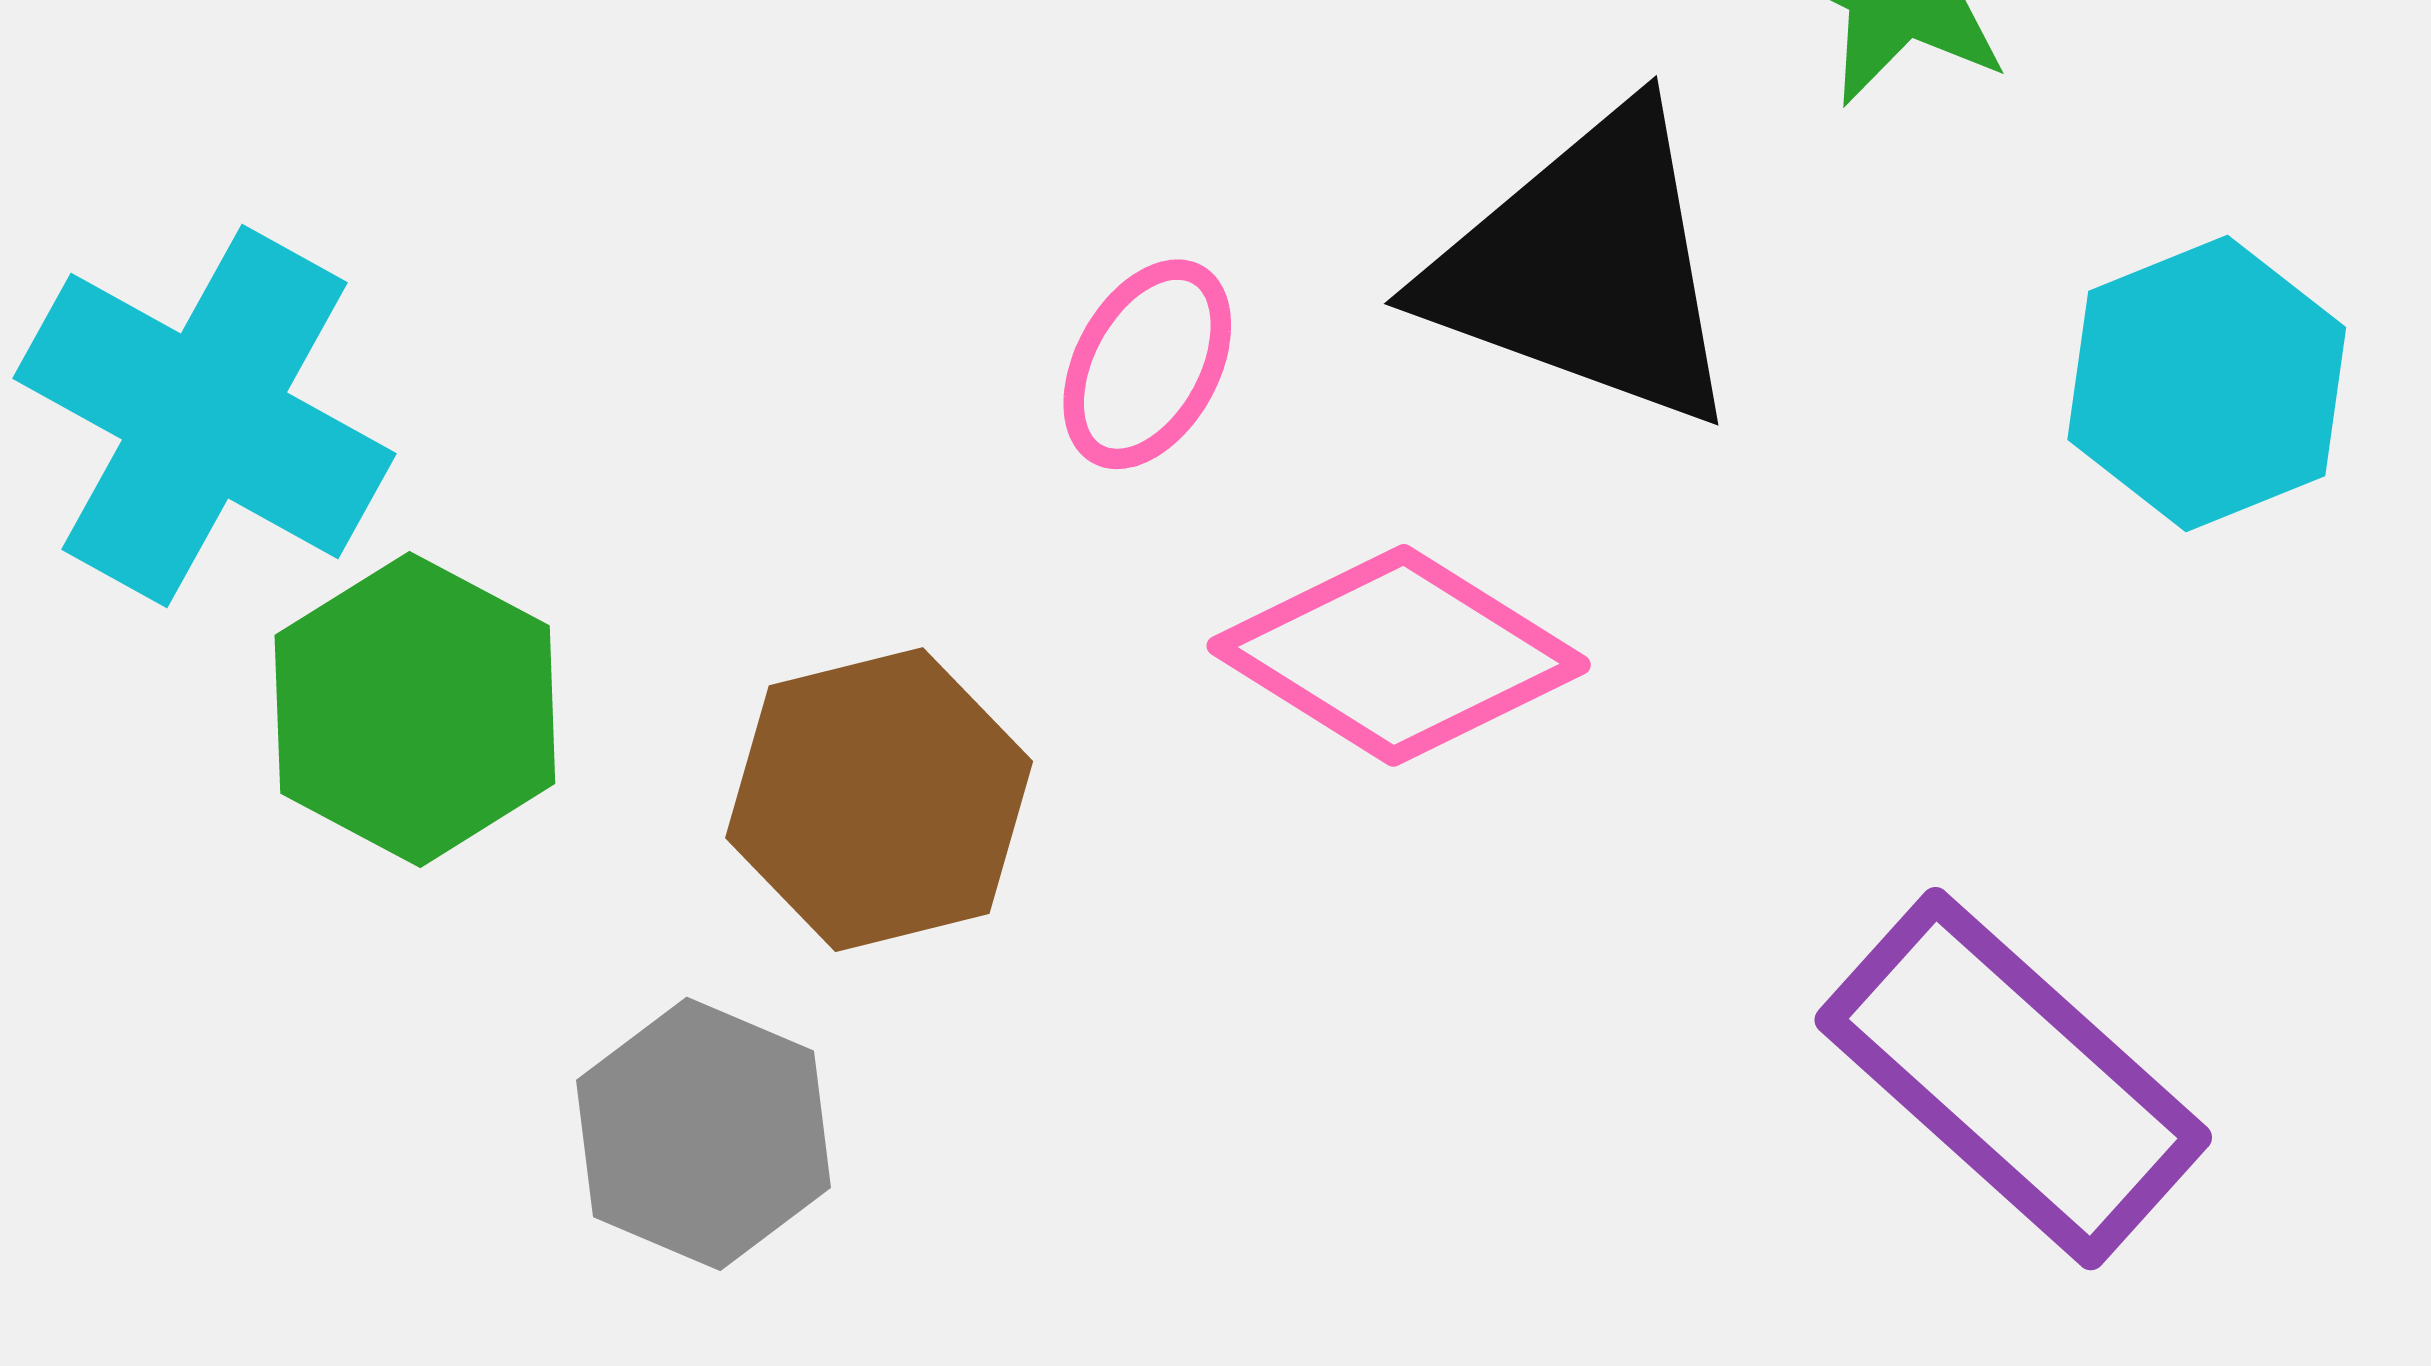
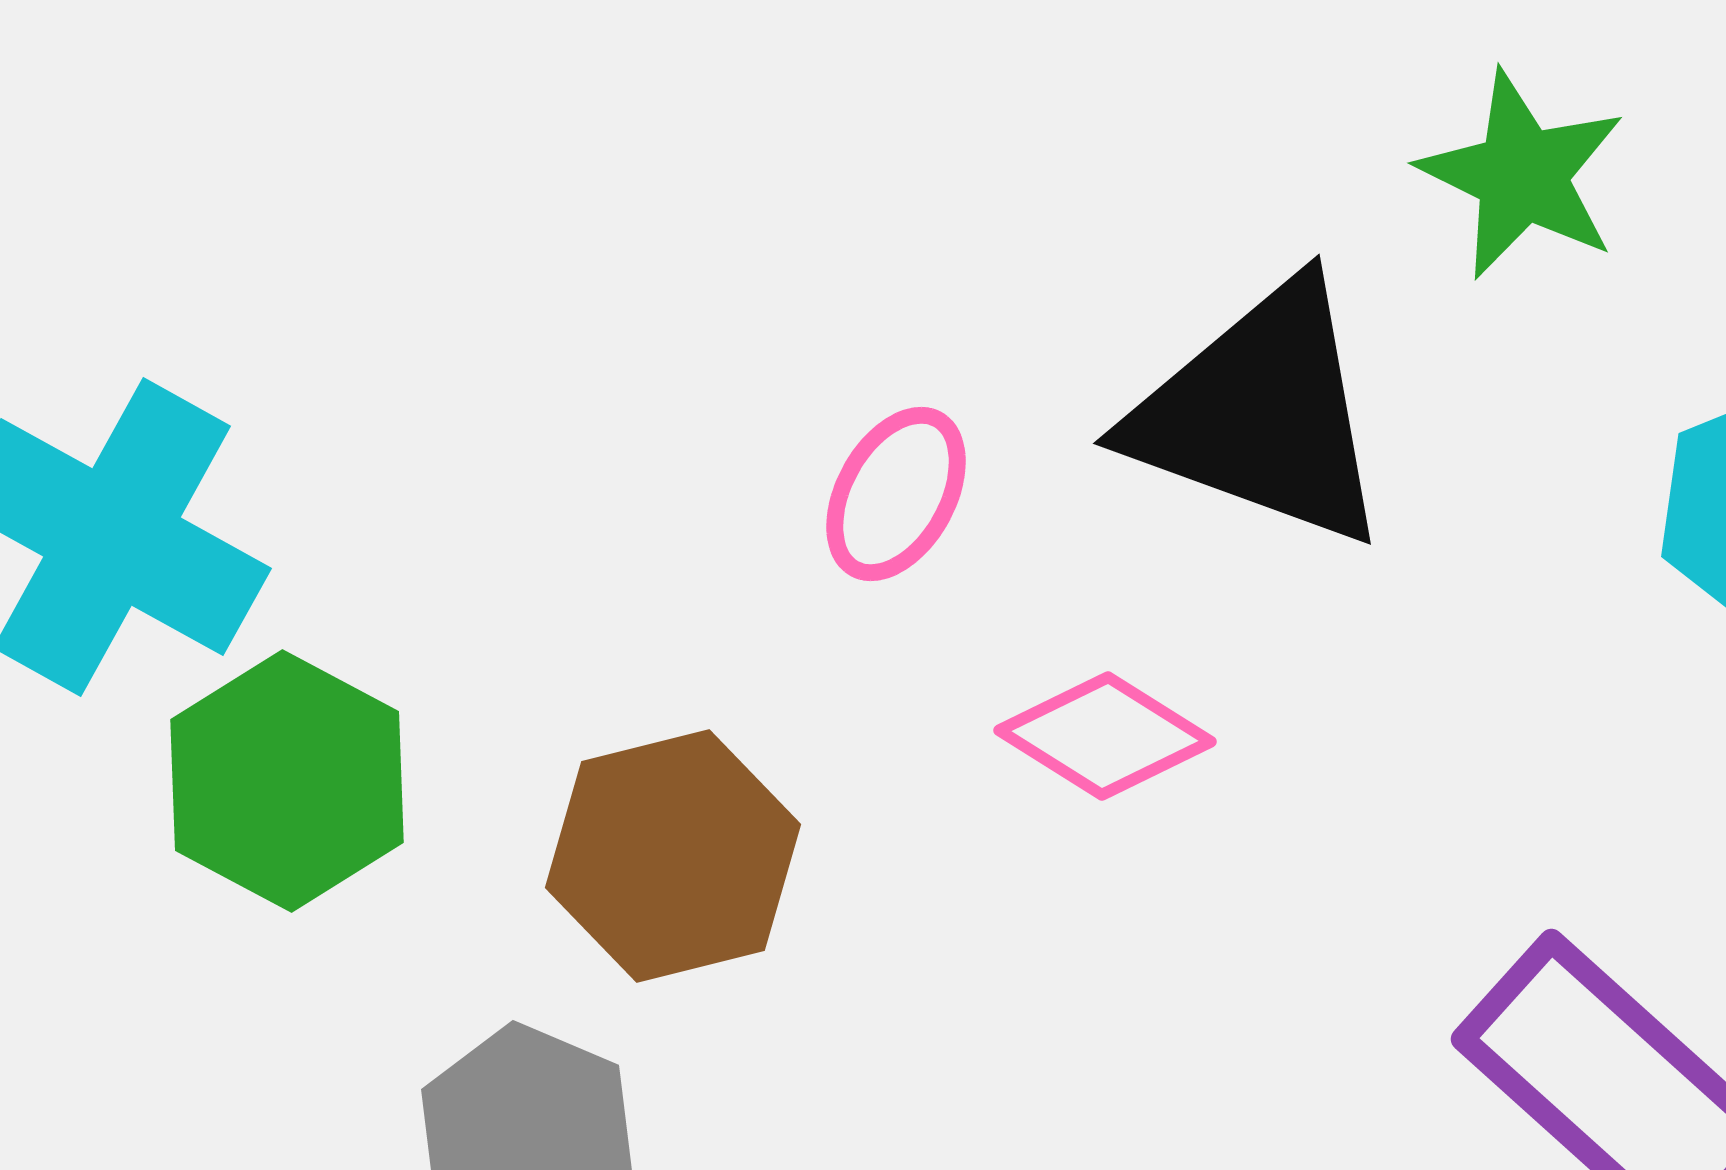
pink diamond: (1399, 655) -> (1105, 736), size x0.7

